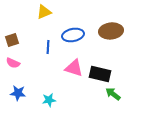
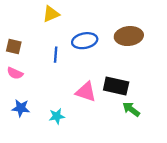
brown square: (12, 40) -> (14, 46), turned 32
pink triangle: (74, 68) -> (86, 92), moved

